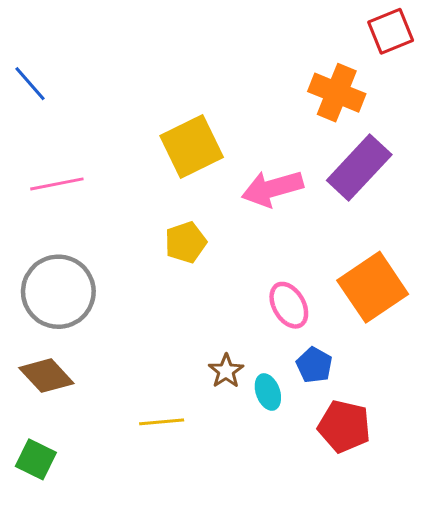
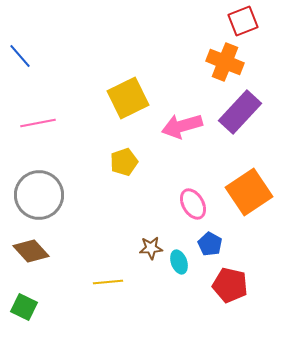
red square: (391, 31) -> (243, 21), moved
brown star: (226, 371) -> (151, 248), turned 30

